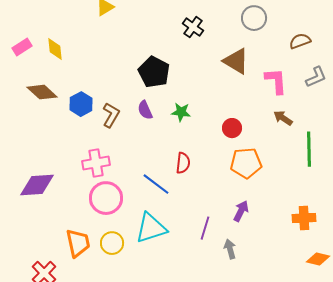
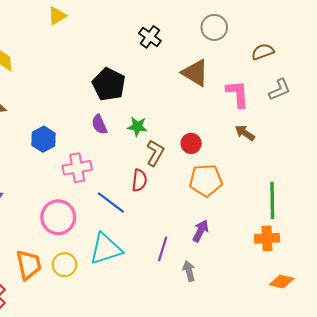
blue hexagon: (81, 104) -> (43, 139), moved
brown L-shape: (111, 115) -> (155, 153), moved
green line: (309, 149) -> (272, 200), moved
pink cross: (96, 163) -> (77, 168), moved

